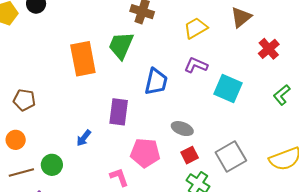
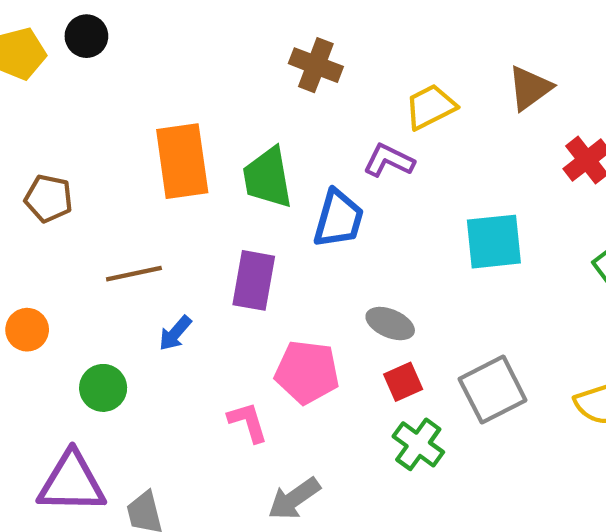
green trapezoid: (121, 45) -> (268, 178), moved, turned -36
purple L-shape: (196, 65) -> (389, 160), moved
cyan square: (228, 88) -> (494, 242), turned -32
brown pentagon: (24, 100) -> (49, 198), moved
brown line: (21, 172) -> (134, 274), moved

